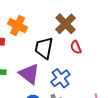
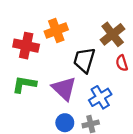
orange cross: (18, 25) -> (56, 31), turned 36

